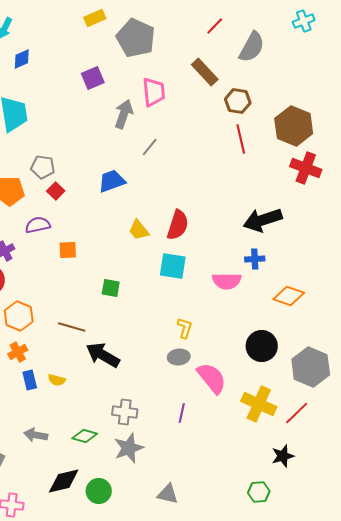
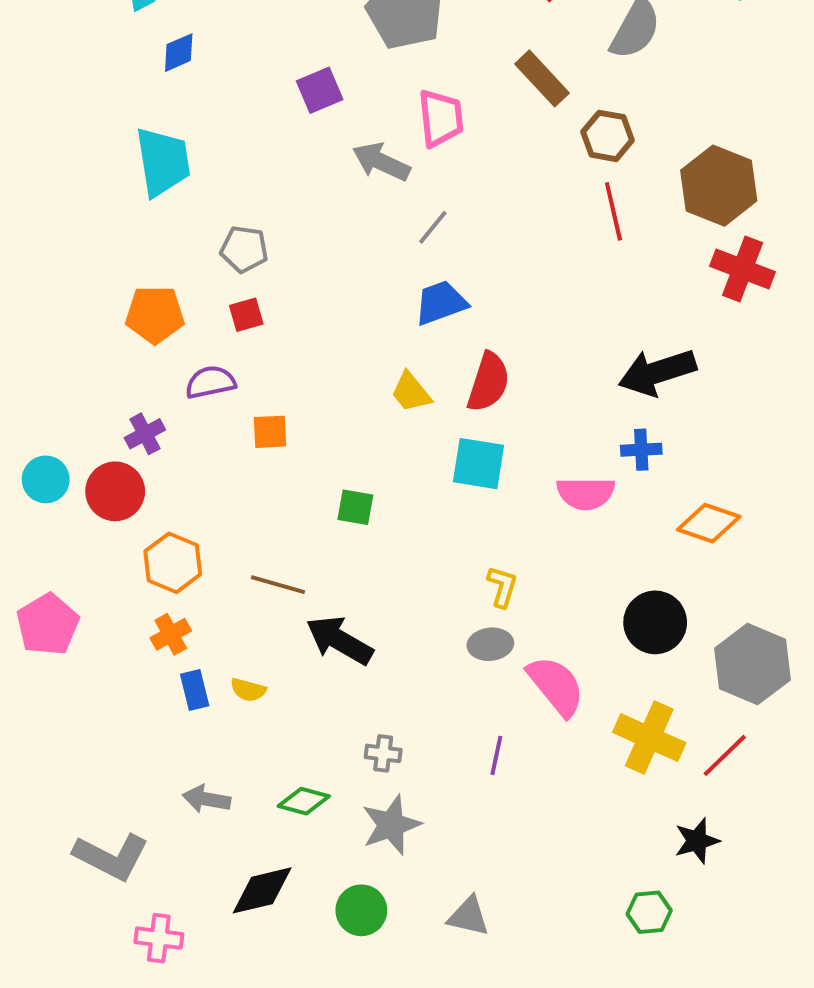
gray arrow: (124, 114) -> (381, 162), turned -84
gray pentagon: (43, 167) -> (244, 249), moved
blue trapezoid: (112, 181) -> (441, 303), moved
red square: (56, 191) -> (246, 315), turned 30
gray cross: (125, 412) -> (383, 753), size x0.7
green circle: (99, 491) -> (361, 910), moved

